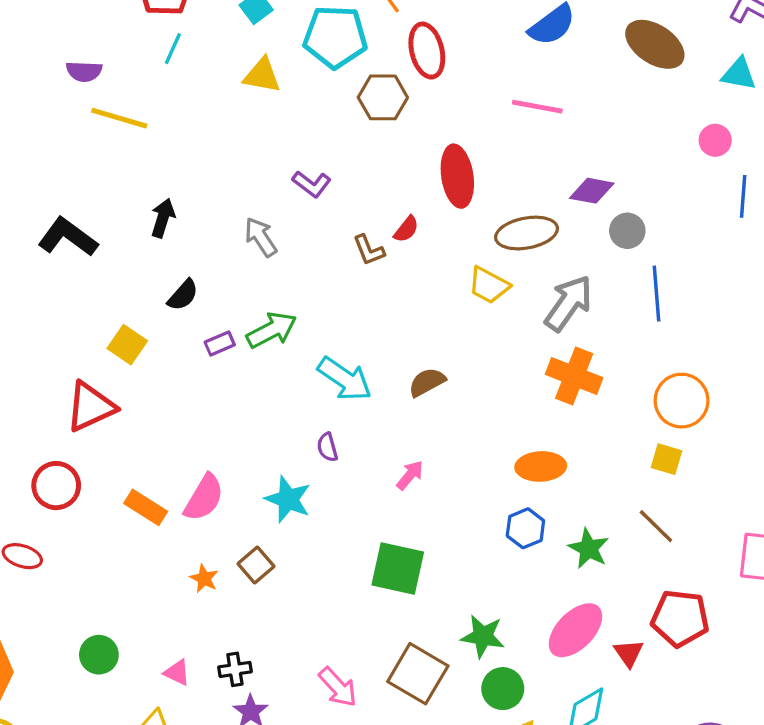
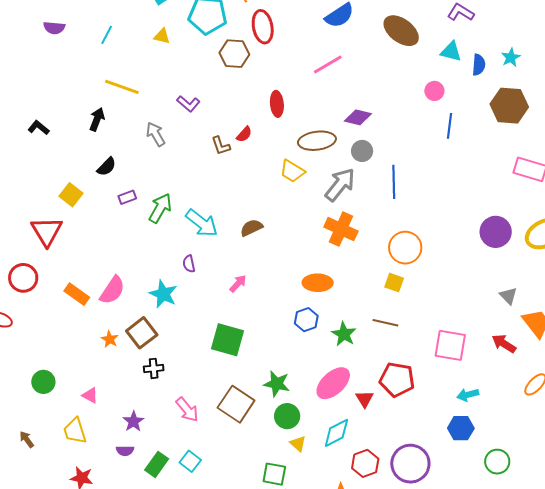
cyan line: (173, 49) -> (107, 35), moved
yellow triangle: (262, 75) -> (162, 36), size x0.7
pink line: (537, 107) -> (328, 64), turned -44
yellow line: (119, 118) -> (122, 87), moved
red ellipse: (457, 176) -> (277, 104), size x0.7
gray circle: (627, 231) -> (362, 151), moved
black L-shape: (68, 237) -> (39, 128), size x0.6
green arrow: (272, 330) -> (160, 208), moved, turned -36
red triangle: (91, 407) -> (47, 231), turned -40
brown line: (656, 526) -> (385, 323), turned -35
brown square: (256, 565) -> (142, 333), size x1.4
black cross: (235, 669) -> (154, 368), moved

